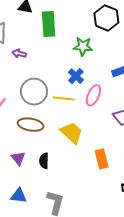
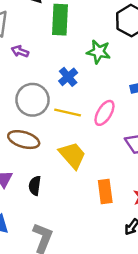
blue cross: (76, 76) -> (68, 77), moved

